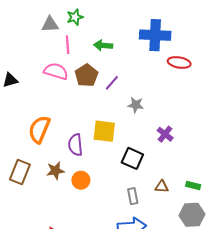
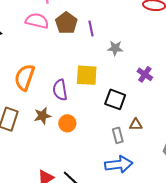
purple line: (112, 83) -> (91, 28), turned -49
brown triangle: (162, 187) -> (136, 125), moved

